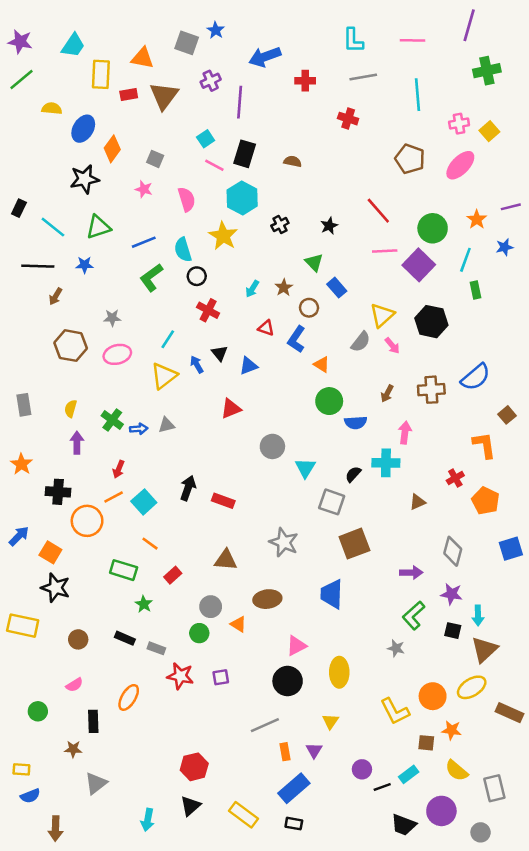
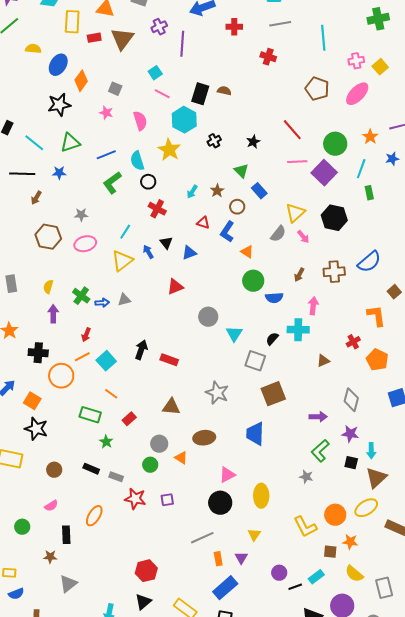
black rectangle: (245, 154) -> (200, 94), moved

